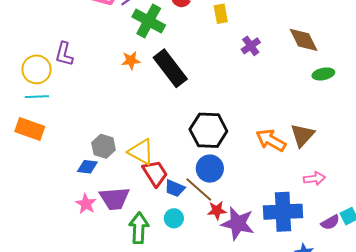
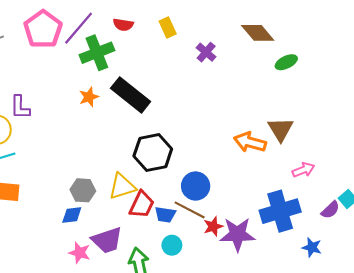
green cross: (149, 21) -> (97, 53), turned -36
black hexagon: (208, 130) -> (153, 153), moved
yellow triangle: (141, 152) -> (122, 186), turned -32
red trapezoid: (155, 173) -> (142, 205), turned 72

